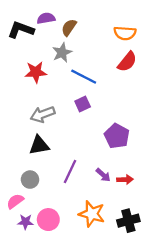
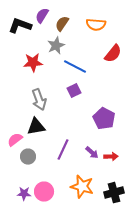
purple semicircle: (46, 18) -> (42, 16), turned -49
orange semicircle: (125, 33) -> (96, 25), moved
gray arrow: (43, 114) -> (39, 100), turned -90
pink semicircle: (15, 201) -> (15, 140), moved

